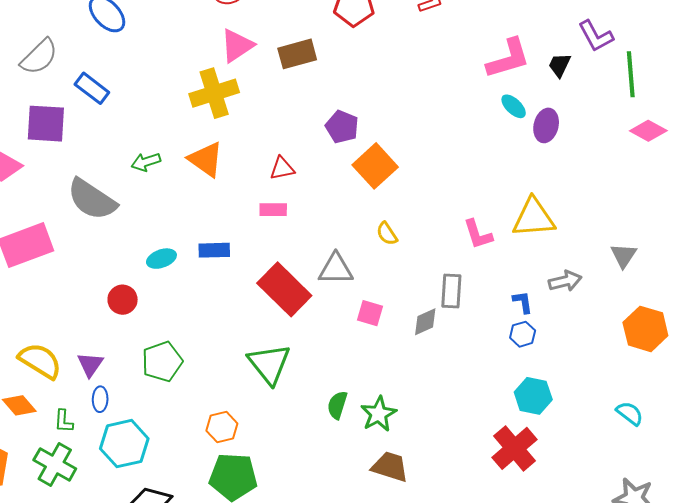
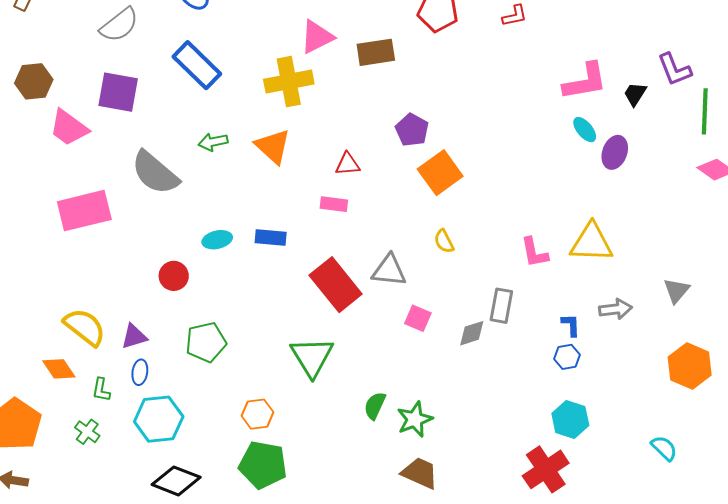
blue rectangle: (92, 88) -> (197, 65), moved, size x1.4
purple triangle: (90, 364) -> (134, 337), turned 32
green cross: (55, 464) -> (87, 432), size x0.6

